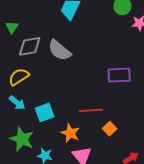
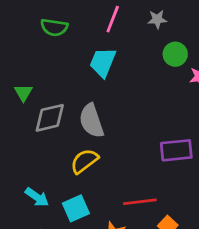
gray semicircle: (60, 50) -> (91, 121), turned 35
yellow semicircle: (19, 77) -> (84, 161), moved

